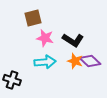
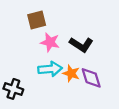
orange star: (75, 61) -> (71, 73), moved
purple diamond: (90, 61) -> (91, 78), moved, turned 30

